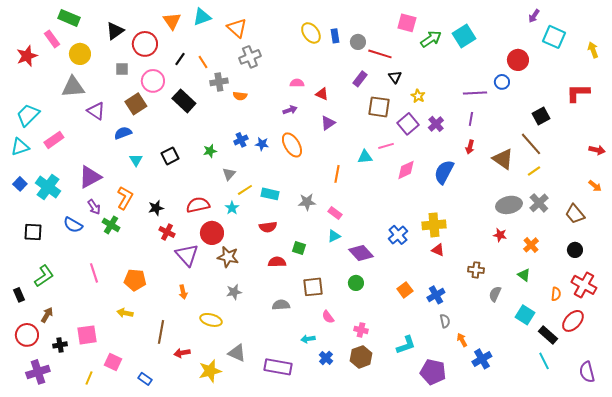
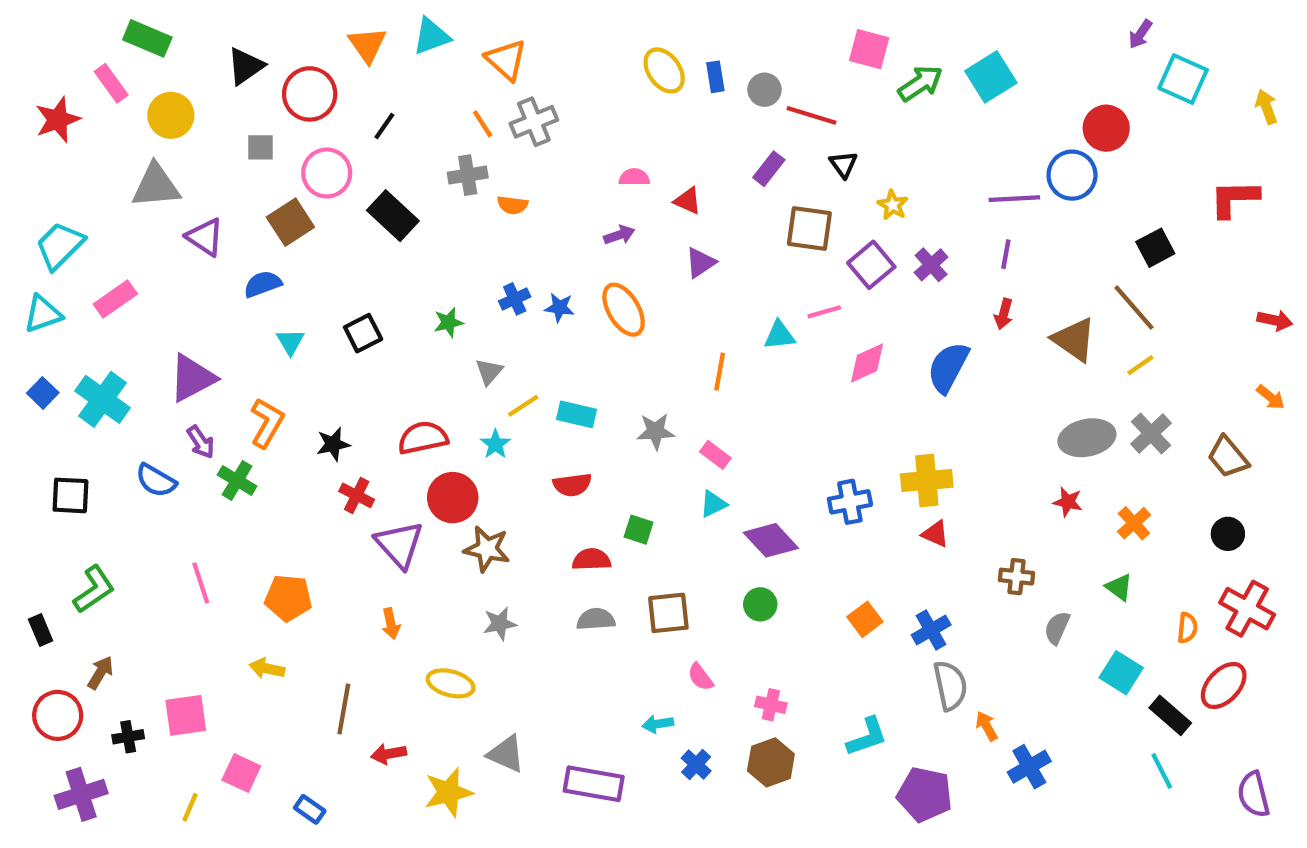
orange line: (203, 62) -> (483, 124), moved
blue circle: (502, 82) -> (1072, 175), size x1.5
blue cross: (398, 235) -> (850, 502), turned 30
gray semicircle: (281, 305) -> (596, 619), moved
gray semicircle: (445, 321) -> (950, 685), size x1.6

